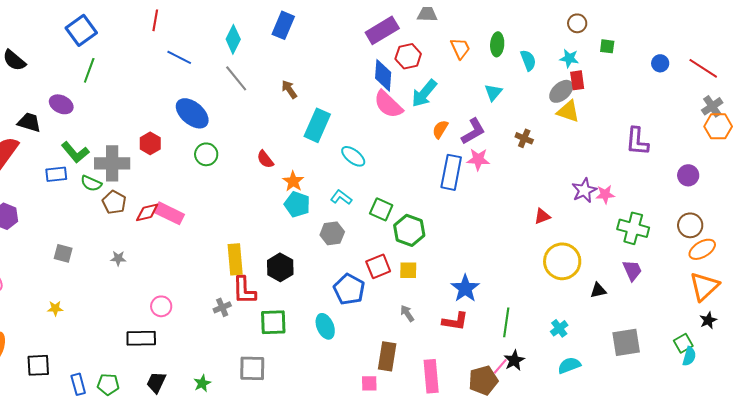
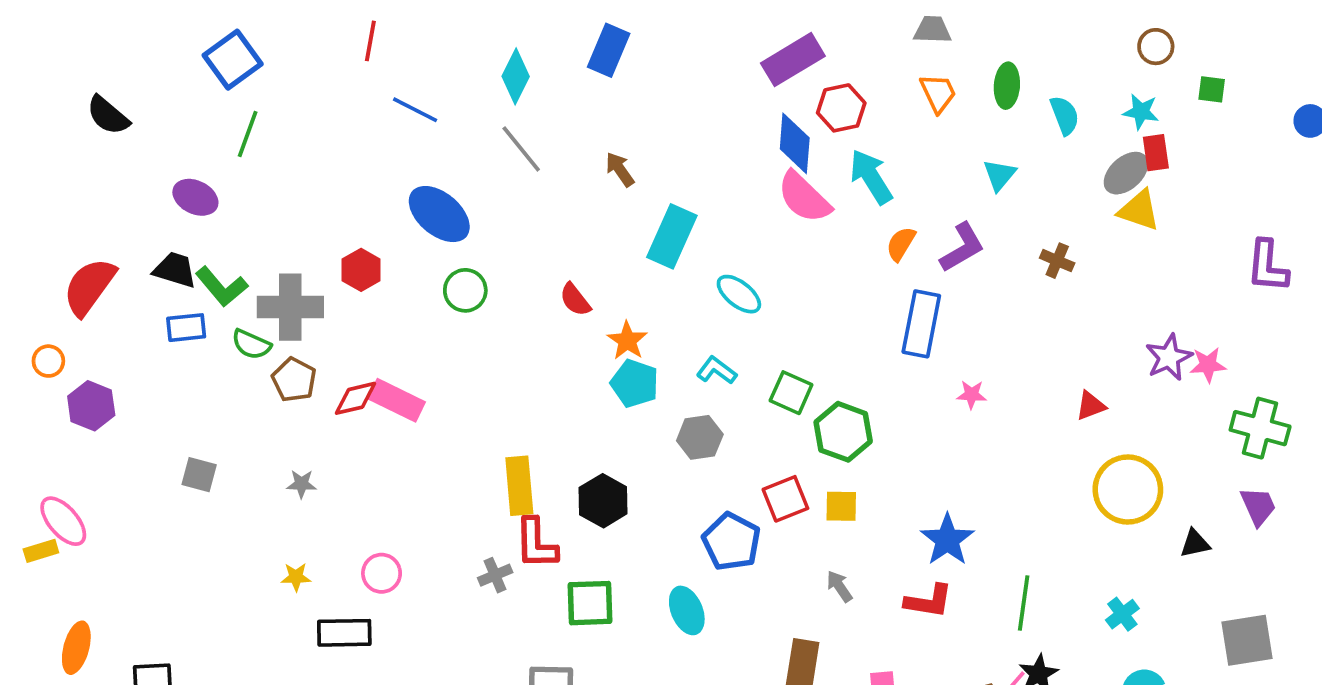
gray trapezoid: (427, 14) -> (932, 30), moved
cyan arrow: (424, 93) -> (871, 177), turned 108
black trapezoid: (29, 122) -> (175, 270), moved
pink star: (478, 159) -> (972, 395), moved, size x0.7
yellow star: (55, 308) -> (296, 577), moved

